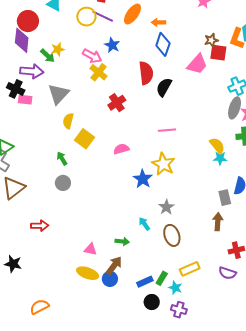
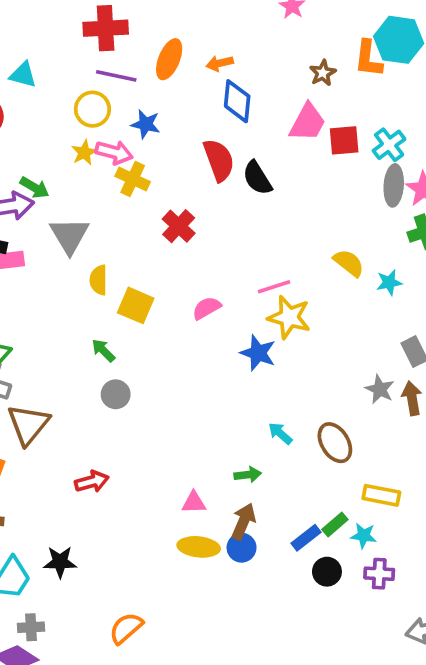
yellow circle: (86, 17) -> (92, 109), moved
yellow star: (58, 49) -> (84, 153), moved
red square: (218, 53) -> (344, 140), moved
green arrow: (48, 56) -> (35, 188), moved
black semicircle: (164, 87) -> (257, 178), turned -48
pink line: (167, 130) -> (274, 287), moved
yellow semicircle: (217, 146) -> (349, 263), moved
gray star: (166, 207) -> (380, 389), moved
yellow rectangle: (190, 269) -> (381, 495), turned 48
green rectangle: (162, 278) -> (335, 525), turned 32

